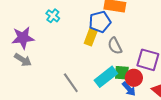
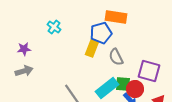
purple star: (23, 38) -> (24, 49), size x0.6
gray arrow: (23, 60) -> (24, 71), turned -48

